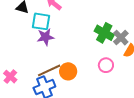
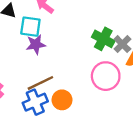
pink circle: (106, 65) -> (106, 76), size x1.6
orange circle: (68, 71) -> (62, 100), moved

